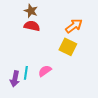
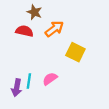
red semicircle: (32, 26) -> (24, 31), moved
orange arrow: (74, 26) -> (54, 29), moved

